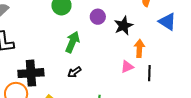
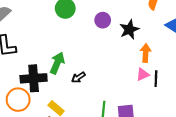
green arrow: (73, 42) -> (57, 63), moved
pink triangle: (127, 67) -> (143, 74), moved

